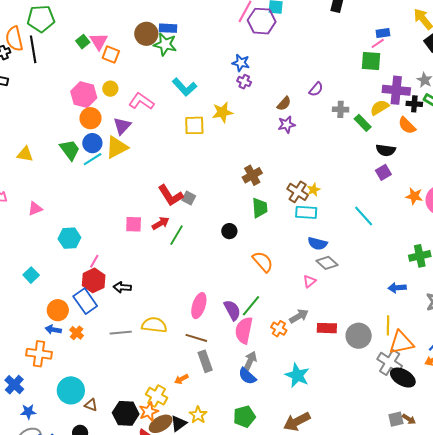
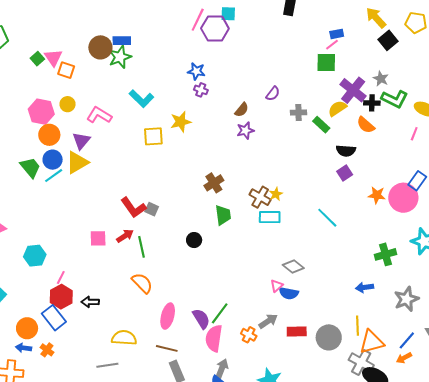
green star: (165, 44) -> (120, 57), turned -30
purple cross: (396, 90) -> (353, 90), turned 36
green line: (177, 235) -> (141, 247), turned -40
blue semicircle: (318, 244) -> (289, 293), moved
orange semicircle: (263, 262) -> (142, 283), moved
gray line: (121, 333) -> (107, 365), moved

